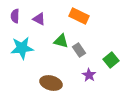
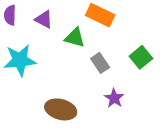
green triangle: (61, 41) -> (75, 38), moved
green square: (111, 60) -> (141, 57), moved

